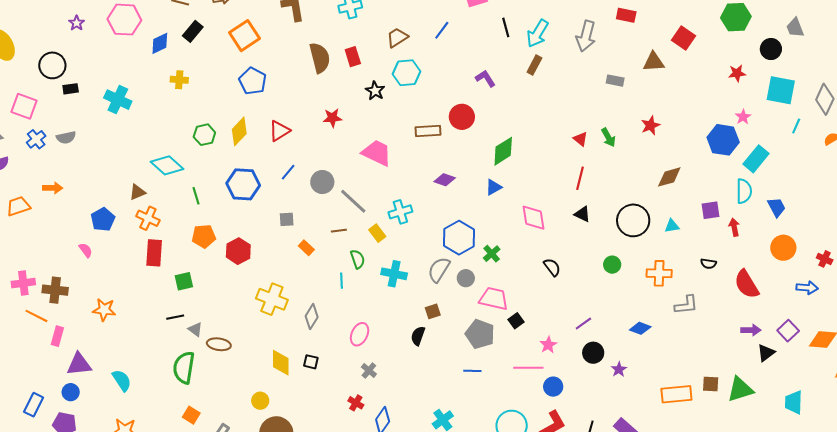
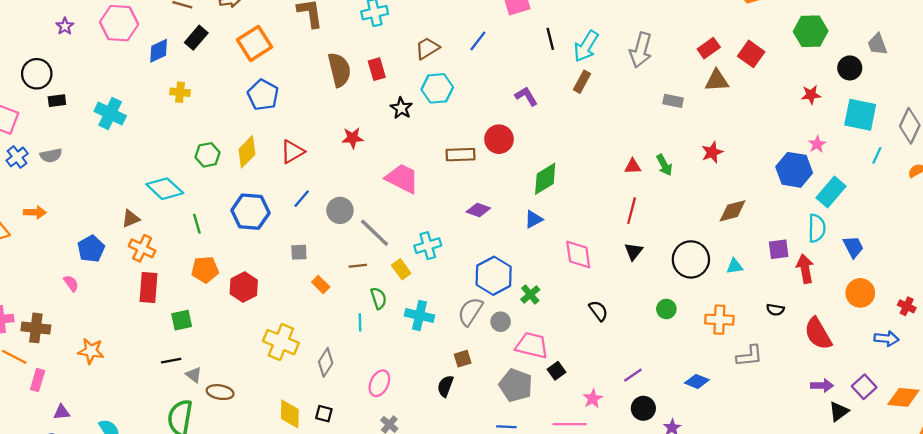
red rectangle: (626, 15) -> (709, 48), moved, turned -48
red triangle: (580, 139) -> (633, 166), turned -42
black triangle: (582, 214) -> (634, 251), turned 42
red arrow: (734, 227) -> (805, 269), size x1.4
purple triangle: (79, 364) -> (62, 412), size x0.6

